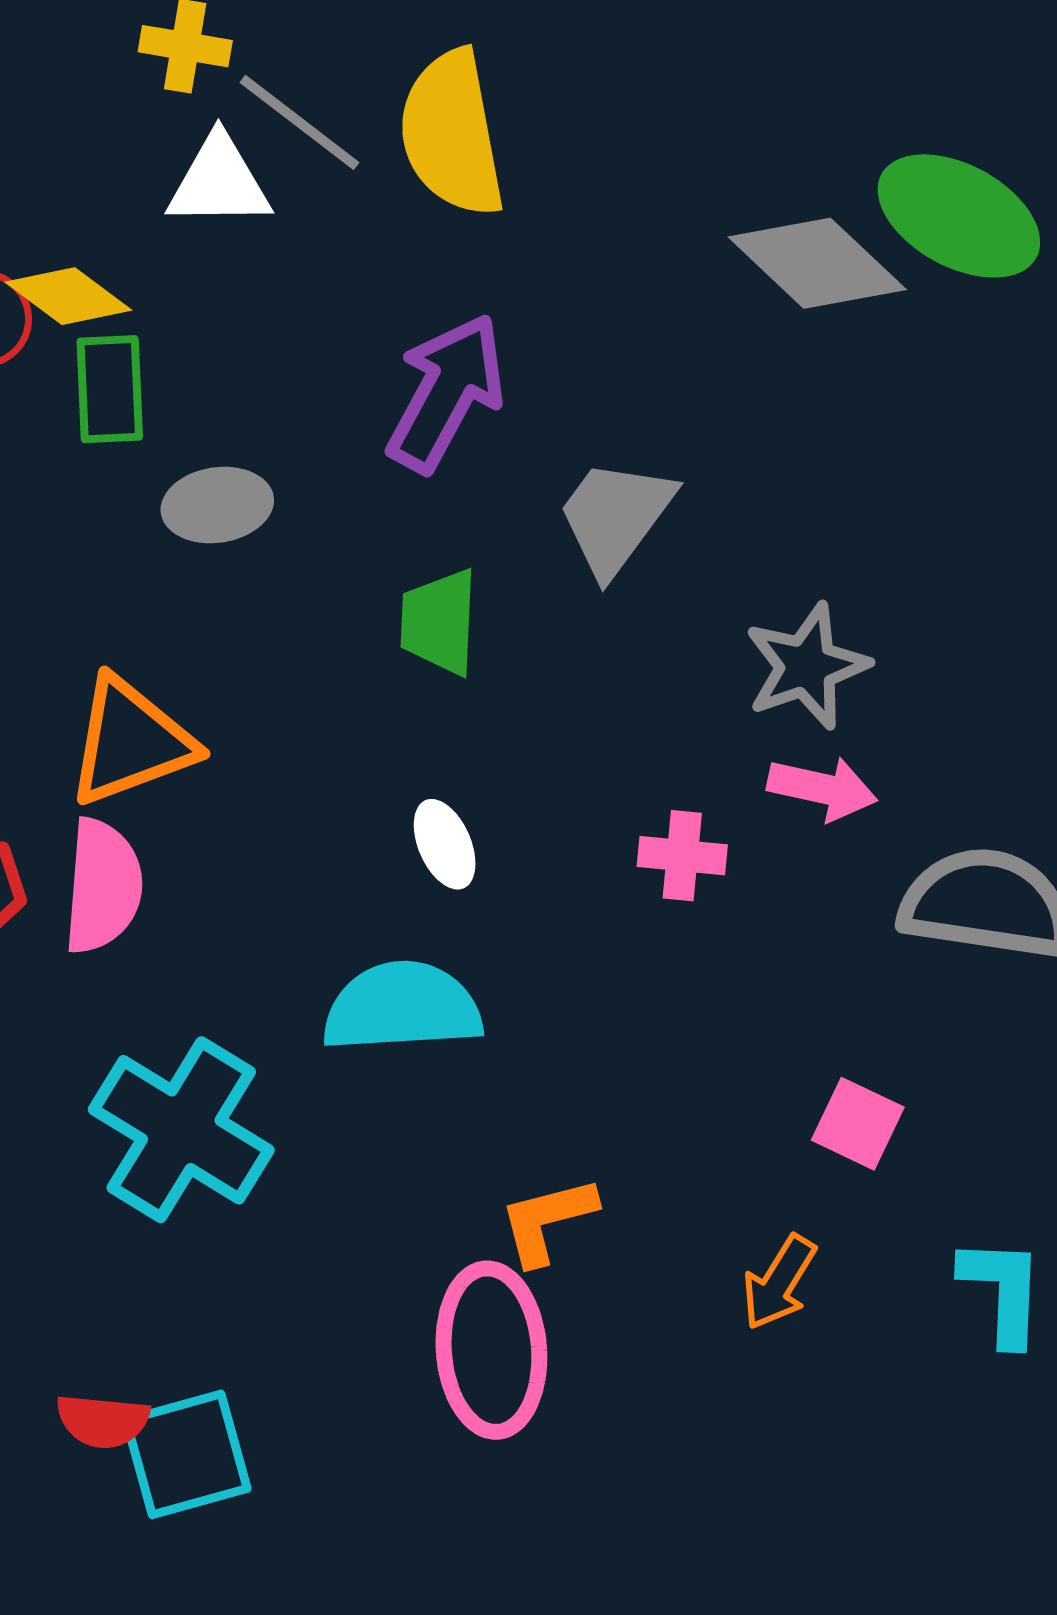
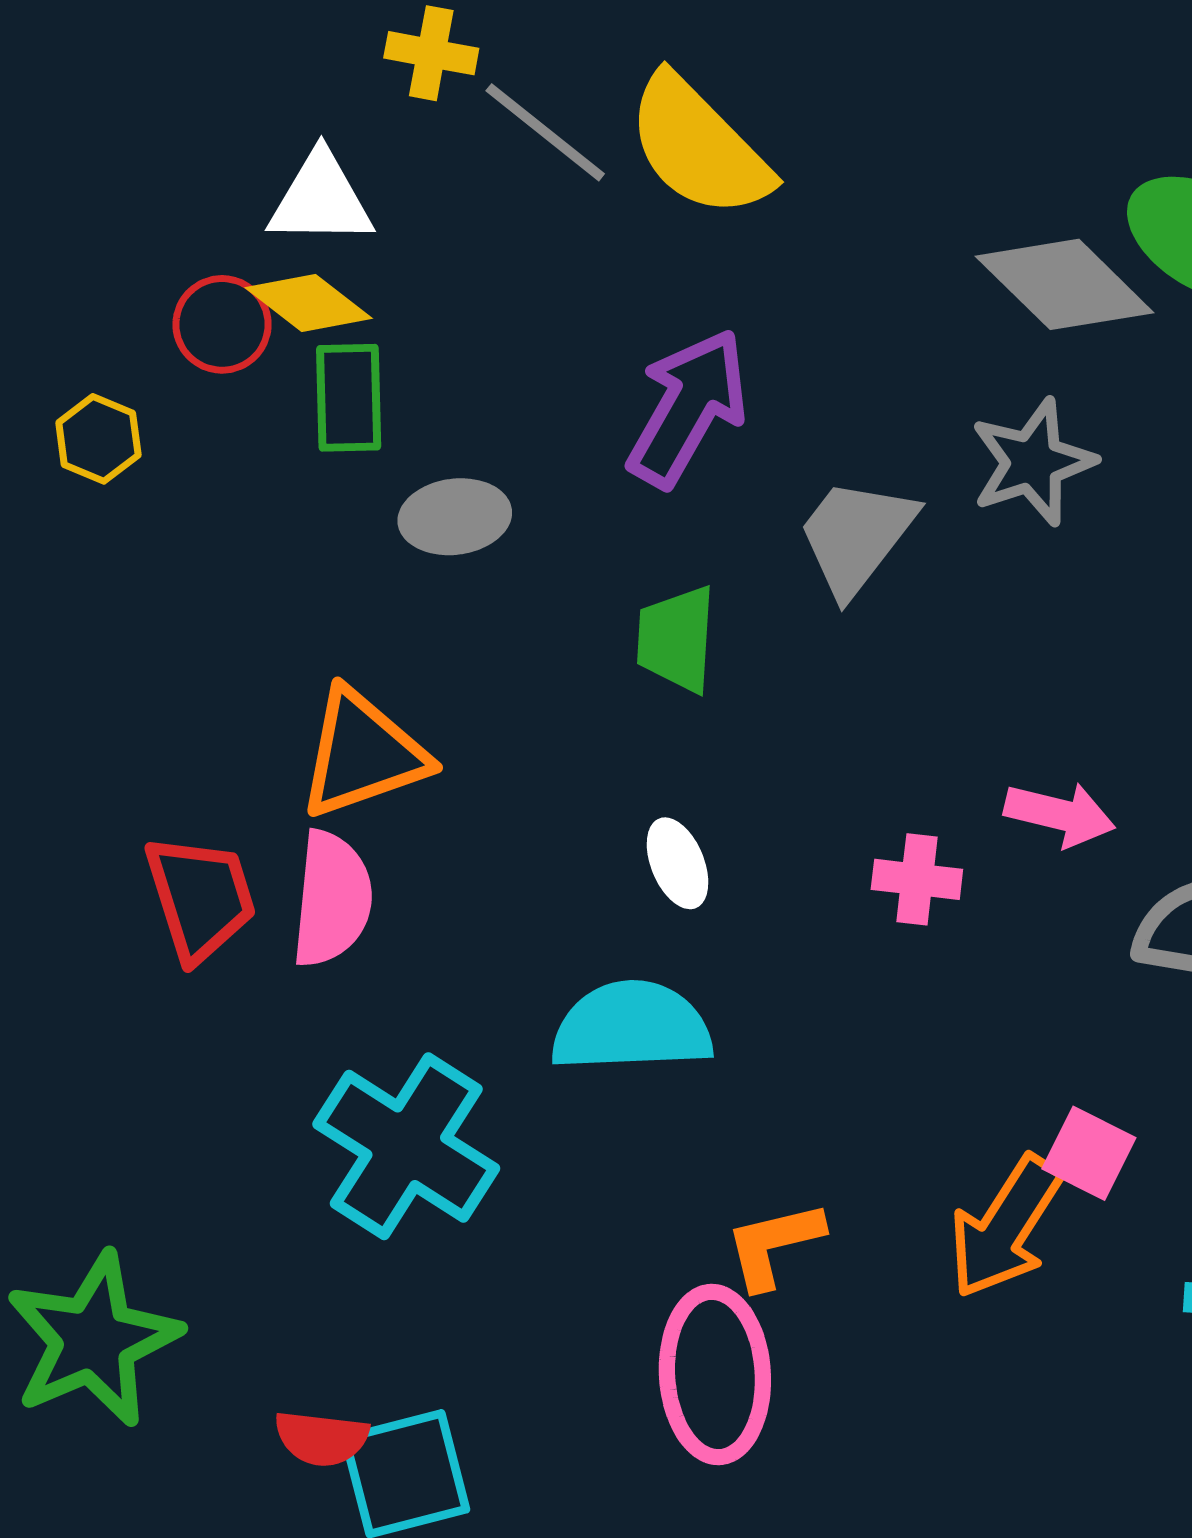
yellow semicircle: (452, 133) -> (699, 146), turned -35
white triangle: (219, 182) -> (321, 199), moved
gray star: (807, 666) -> (1033, 462), moved
orange arrow: (779, 1282) -> (1005, 1227), moved, size x1.5

